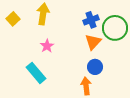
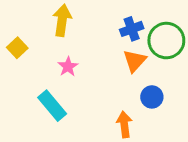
yellow square: (13, 19) -> (17, 48), moved
blue circle: (95, 67) -> (152, 97), moved

